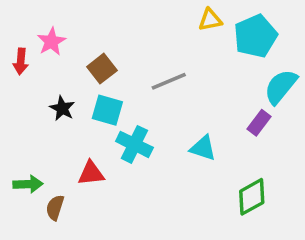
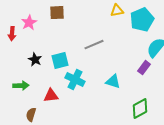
brown square: (102, 69) -> (57, 13), moved, turned 35
cyan square: (107, 110) -> (60, 61), turned -30
green arrow: (28, 184) -> (21, 86), moved

